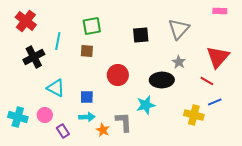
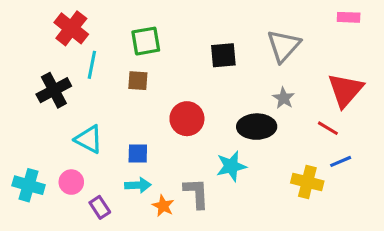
red cross: (26, 21) -> (71, 28), moved

